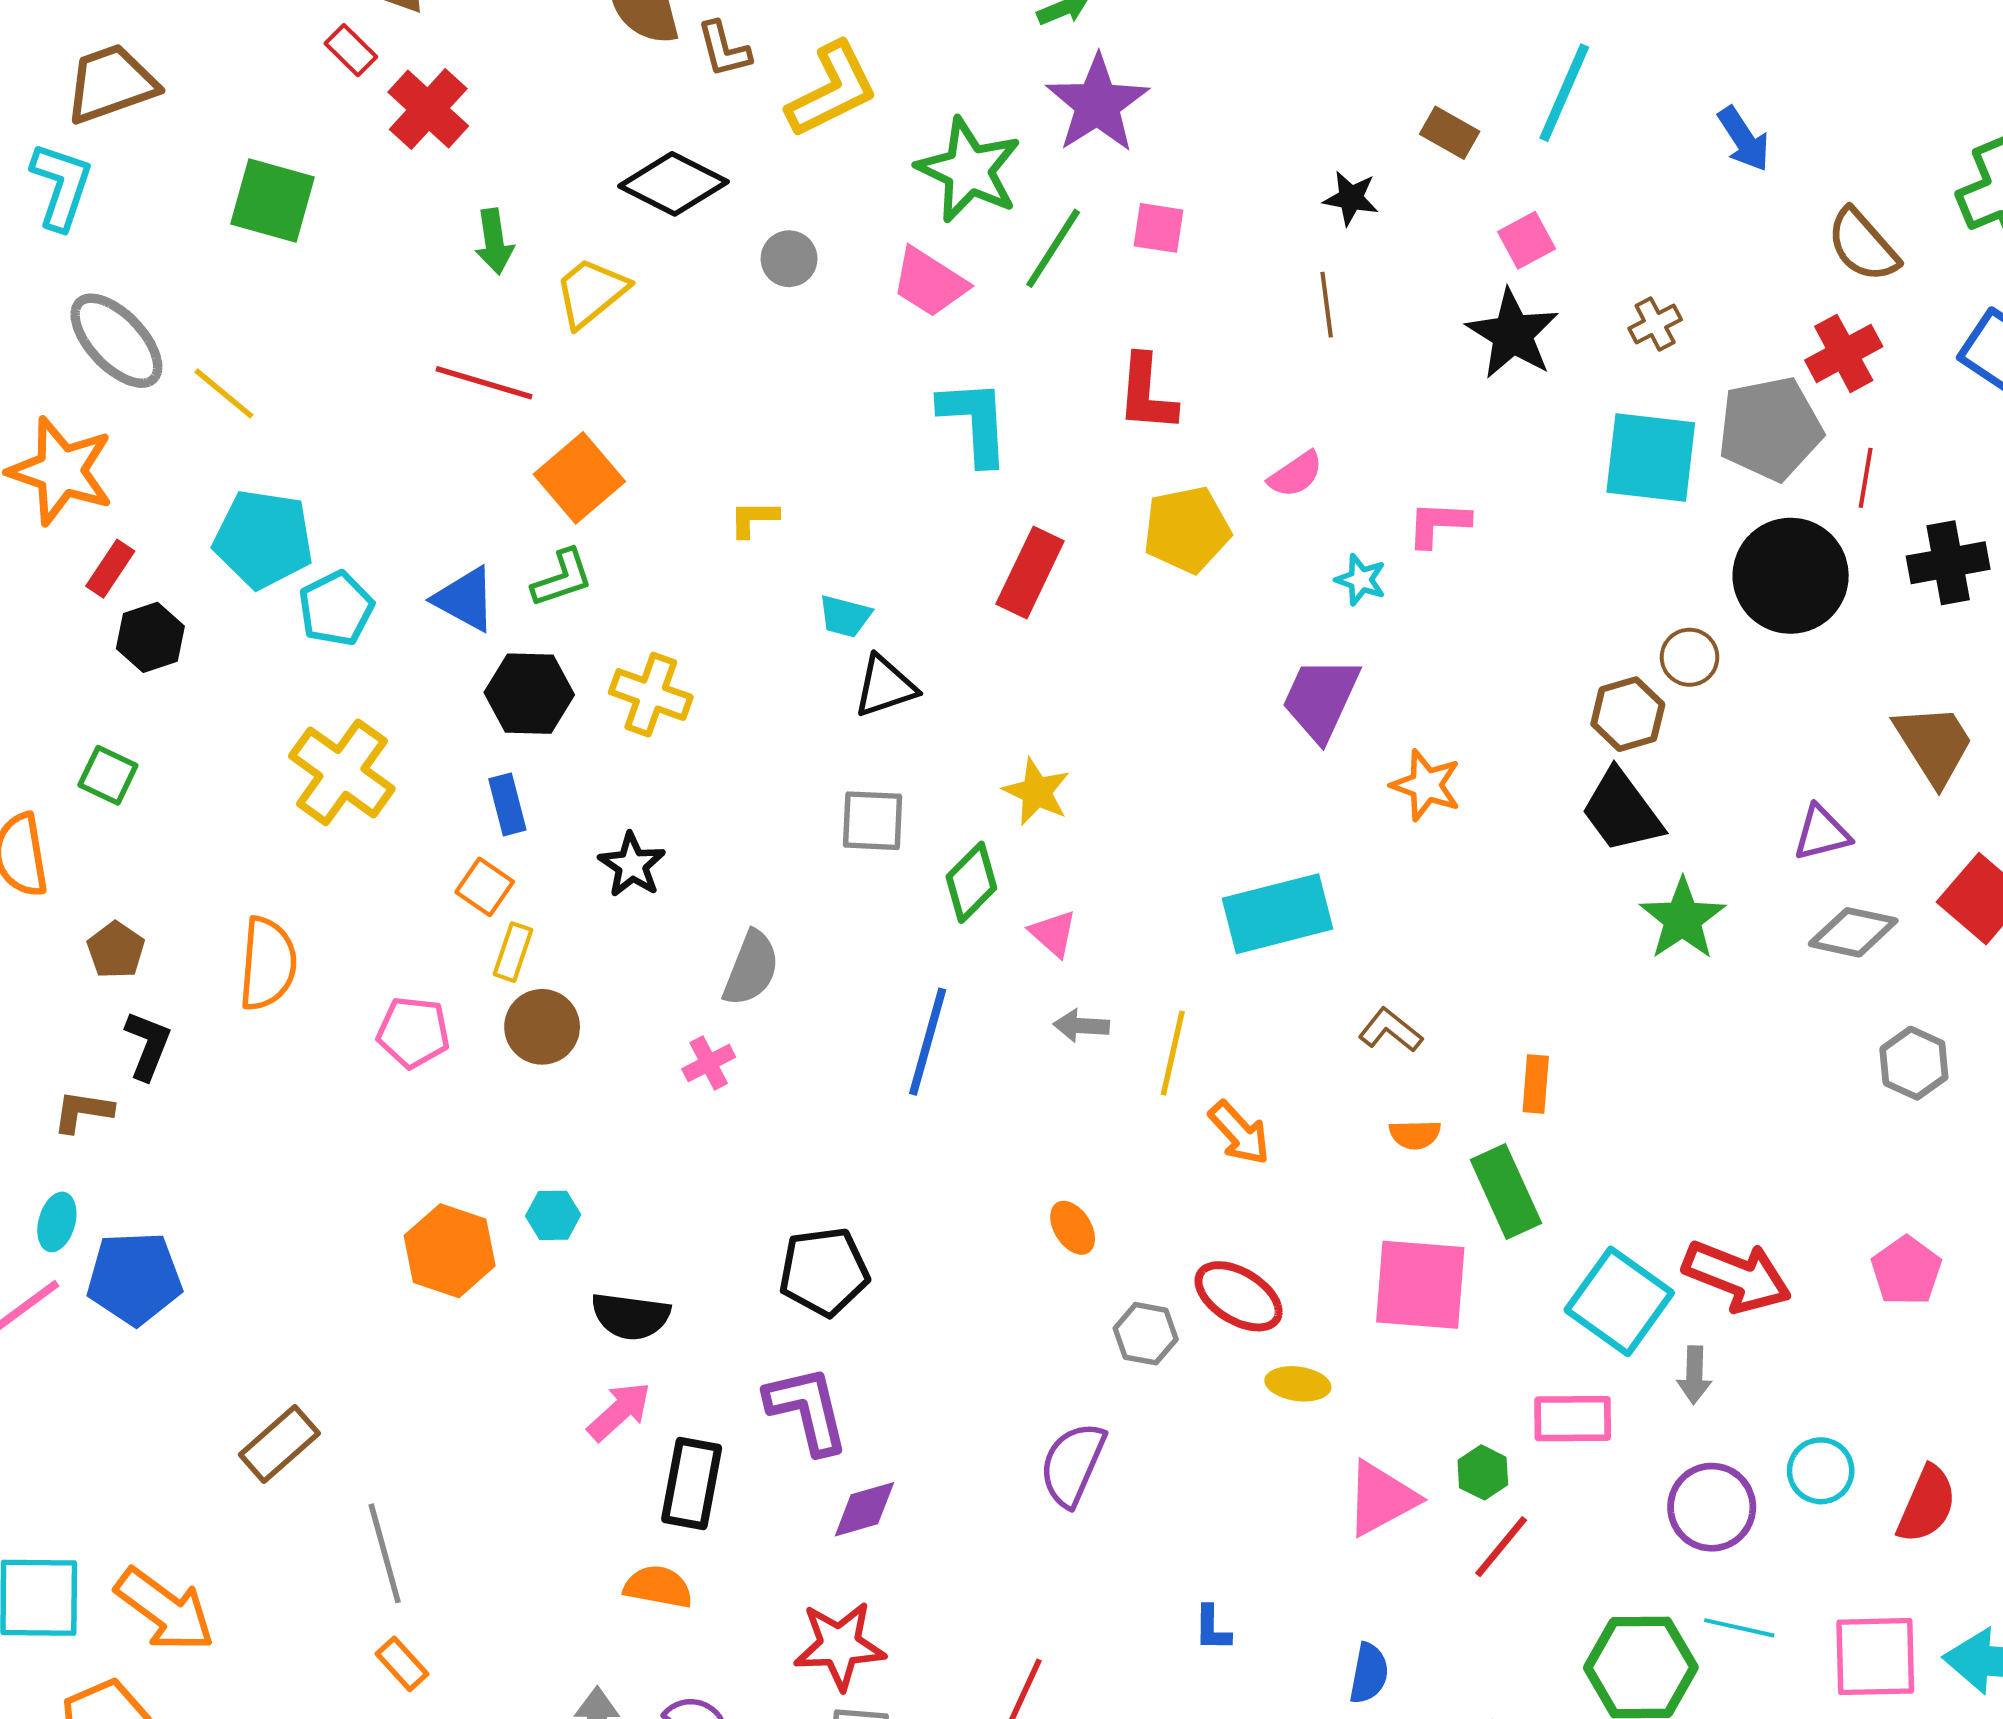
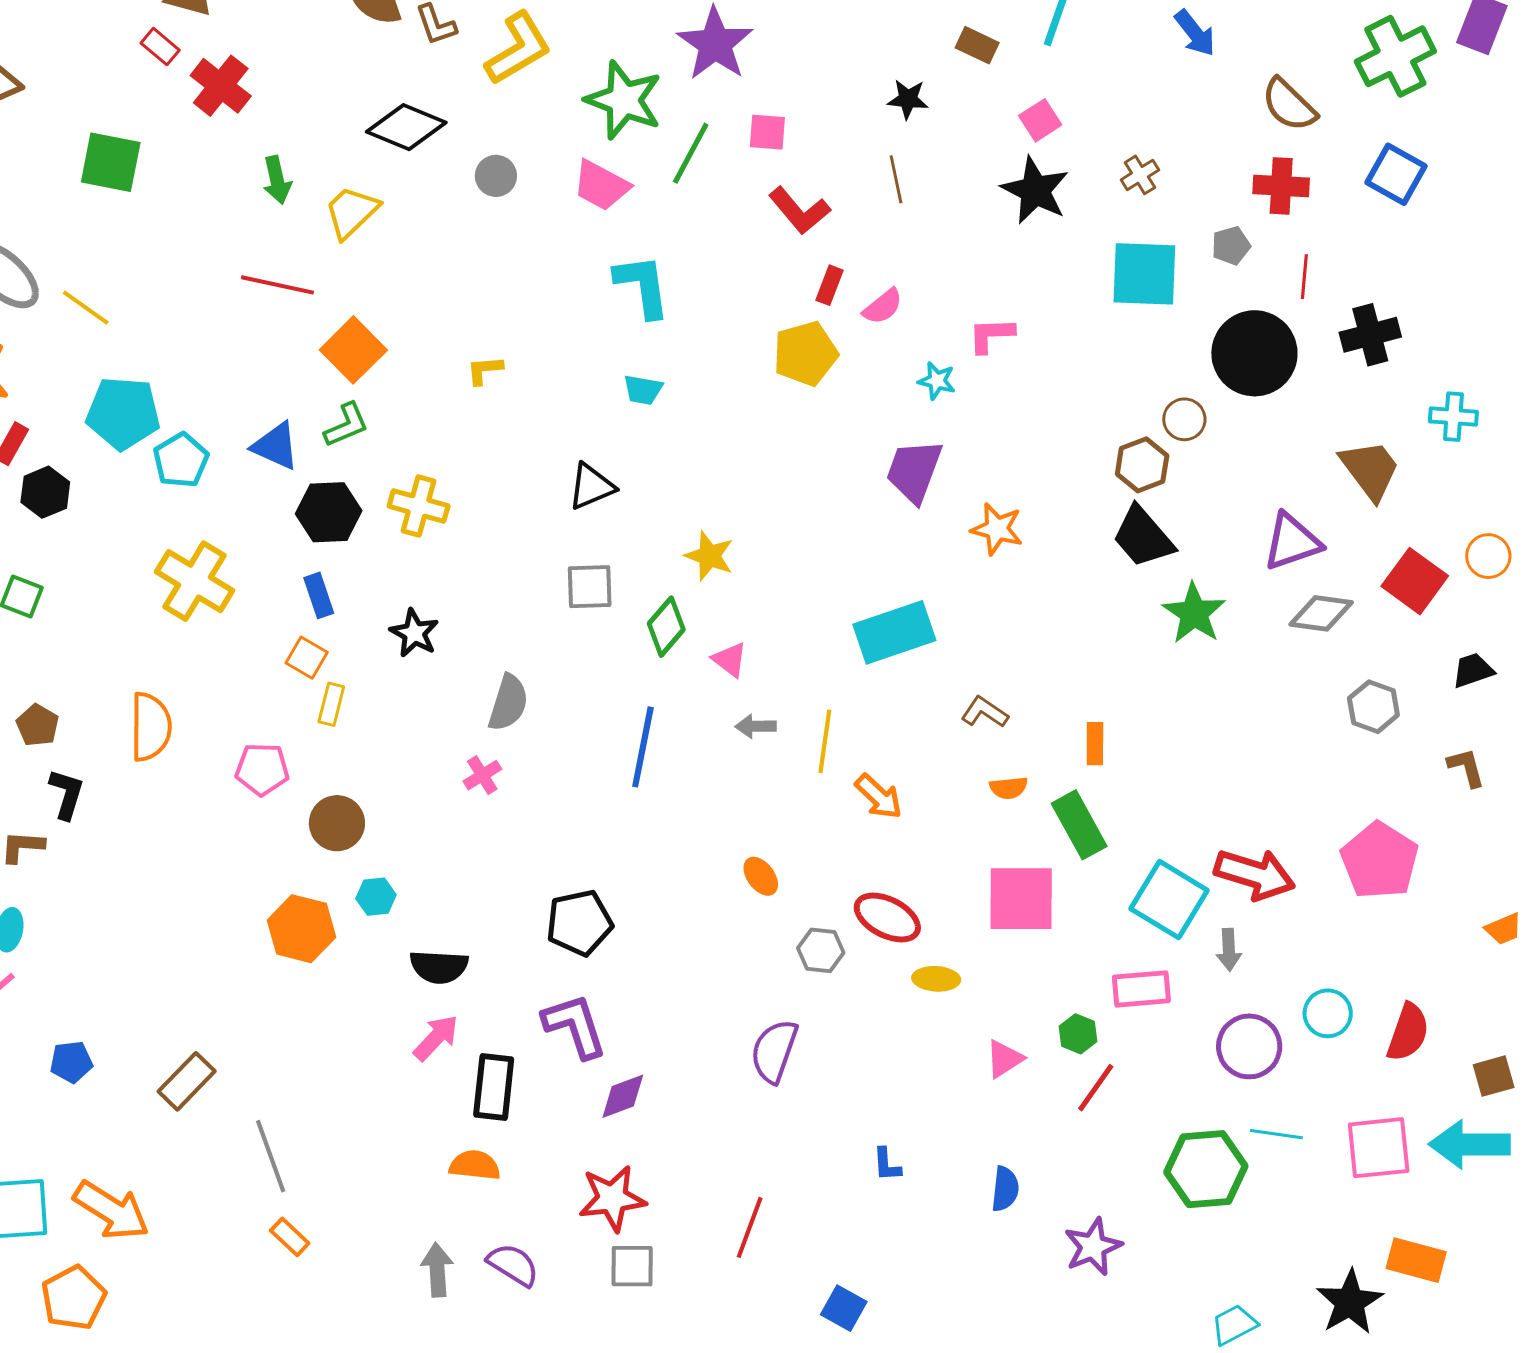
red cross: (1844, 353) -> (1281, 186), turned 36
red L-shape: (1147, 393) -> (799, 211), moved, turned -40
gray pentagon: (1770, 429) -> (1231, 246), size x0.5
red rectangle: (1030, 572) -> (829, 285), moved, size x0.6
cyan trapezoid: (845, 616) -> (643, 390), moved
purple triangle: (1822, 833) -> (1292, 542), size x1.4
brown circle: (542, 1027) -> (337, 823), moved
pink pentagon: (1906, 1271) -> (1380, 861), size x1.5
blue pentagon: (134, 1278) -> (71, 1062), moved, size x0.6
pink triangle: (1381, 1499) -> (1004, 1059), size x0.7

